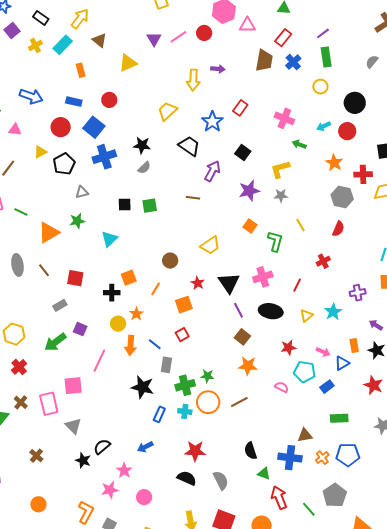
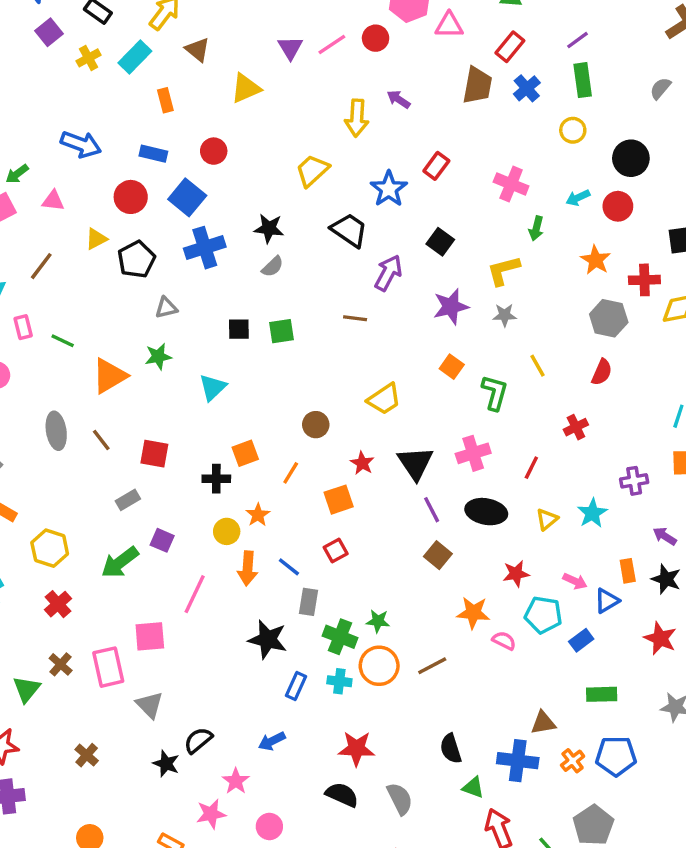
purple arrow: (218, 69) -> (399, 99), turned -152
green arrow: (299, 144) -> (536, 228), turned -96
orange star: (248, 366) -> (473, 613), moved
green cross: (185, 385) -> (340, 637), turned 36

